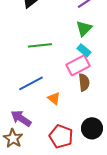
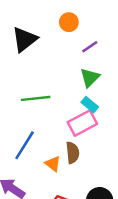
brown semicircle: (84, 82) -> (73, 153), moved
blue line: (31, 83) -> (25, 145), turned -30

